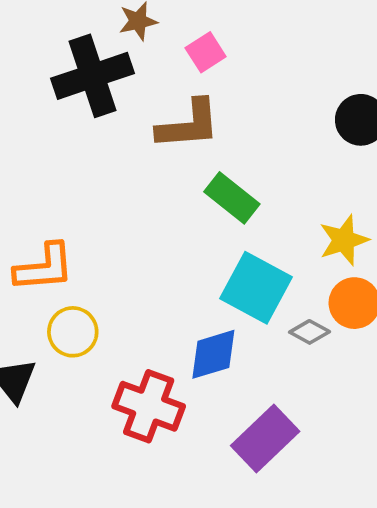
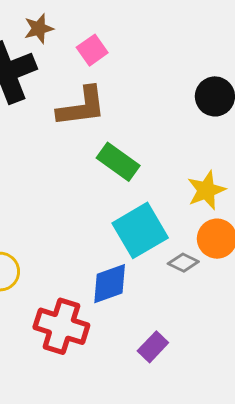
cyan square: (256, 288) -> (140, 230), turned 34
purple rectangle: (265, 438) -> (153, 347), size x0.6

